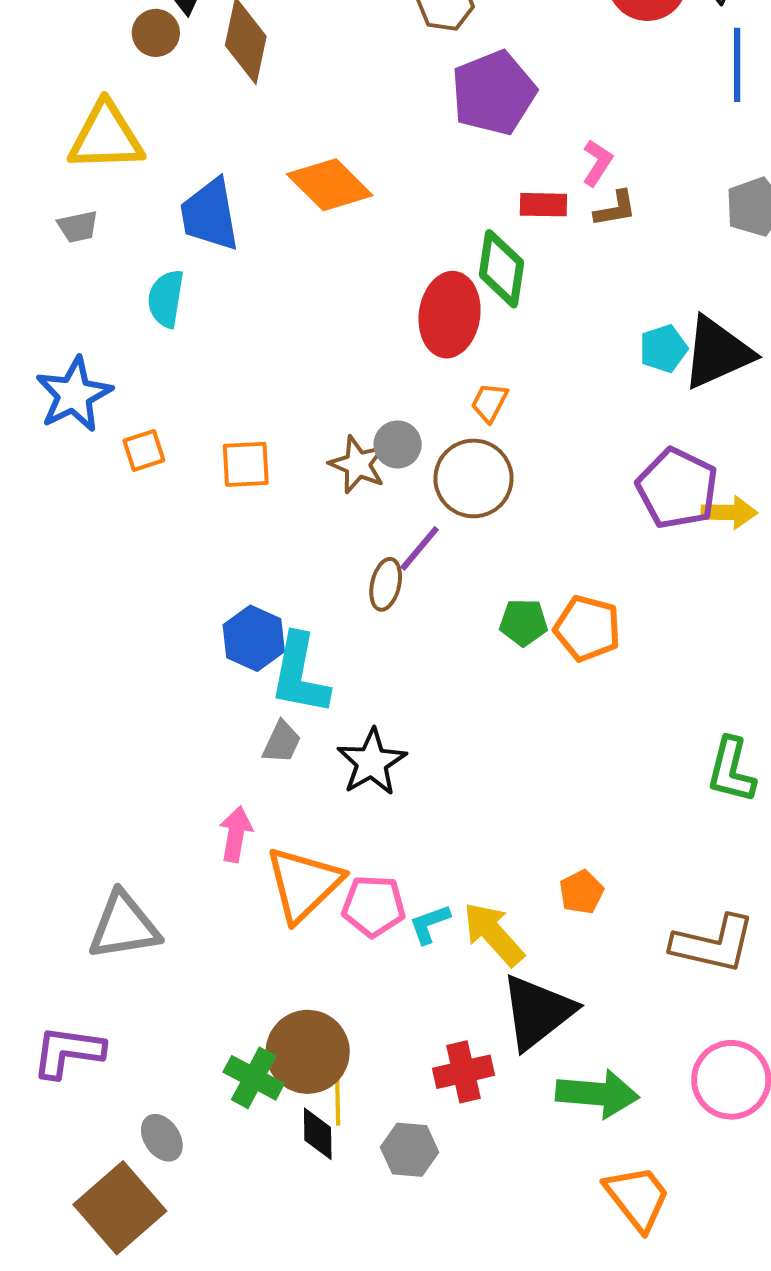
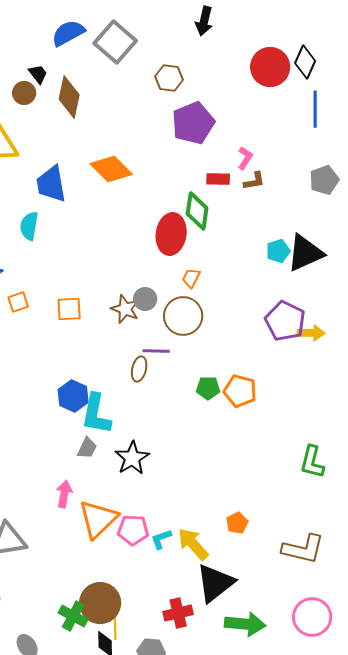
purple line: (420, 548) -> (156, 351), turned 52

